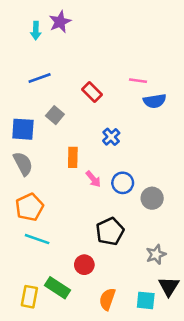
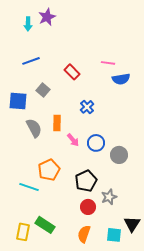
gray semicircle: (23, 164) -> (34, 128), moved
orange pentagon: (29, 207) -> (49, 170), moved
gray star: (156, 254) -> (109, 197), moved
red circle: (84, 265) -> (88, 207), moved

